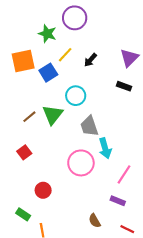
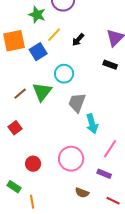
gray trapezoid: (89, 126) -> (77, 103), turned 40
pink circle: (81, 163) -> (71, 159), moved
brown semicircle: (95, 221) -> (82, 193), turned -40

